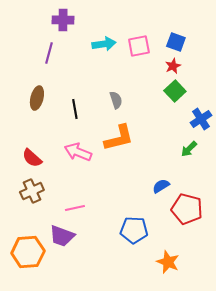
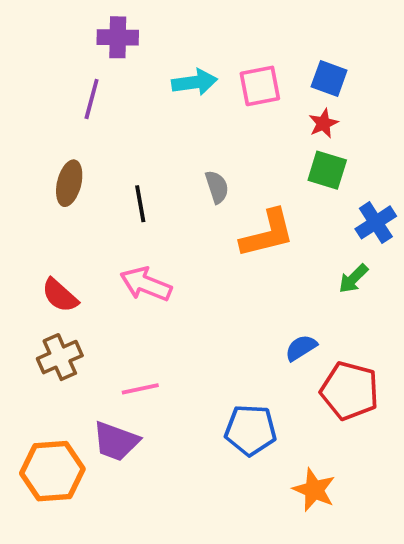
green square: (175, 91) -> (327, 170), turned -30
orange L-shape: (119, 138) -> (267, 234), moved

